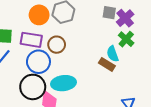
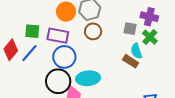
gray square: (109, 13) -> (130, 29), moved
purple cross: (125, 18) -> (149, 17), turned -36
brown circle: (57, 45) -> (93, 31), moved

